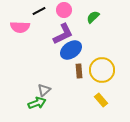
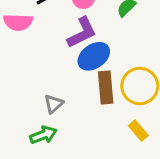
brown rectangle: (79, 71) -> (106, 87), size x1.5
gray triangle: (44, 90) -> (54, 104), moved

